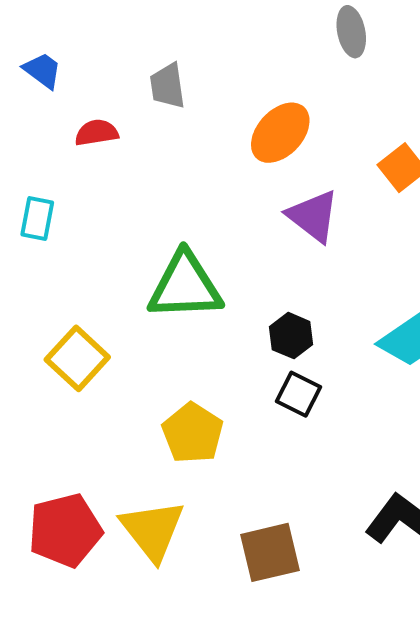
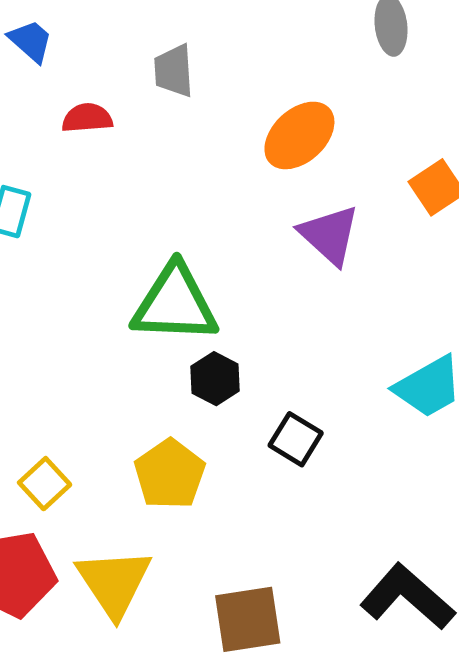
black hexagon: (291, 336) -> (215, 379), moved
yellow square: (77, 358) -> (45, 484), moved, size x0.7

